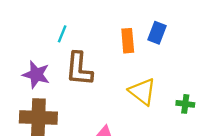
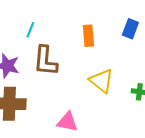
blue rectangle: (157, 33) -> (130, 29), moved

